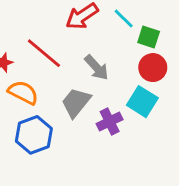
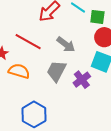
blue hexagon: (34, 135) -> (34, 114), moved

